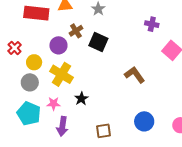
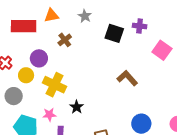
black square: (98, 42) -> (114, 33), moved
purple circle: (58, 45) -> (39, 58), moved
gray circle: (30, 82) -> (14, 96), moved

